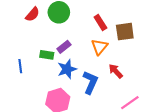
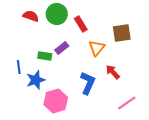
red semicircle: (32, 14) -> (31, 16), turned -112
red rectangle: (100, 22) -> (81, 24), moved
blue star: (67, 69) -> (36, 80), moved

